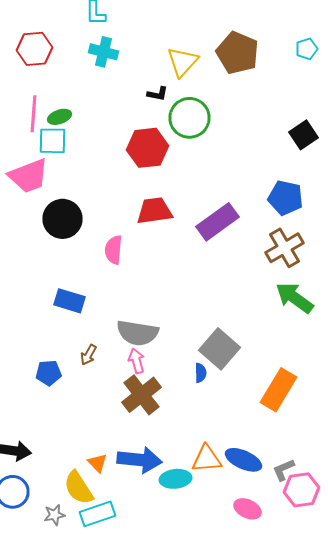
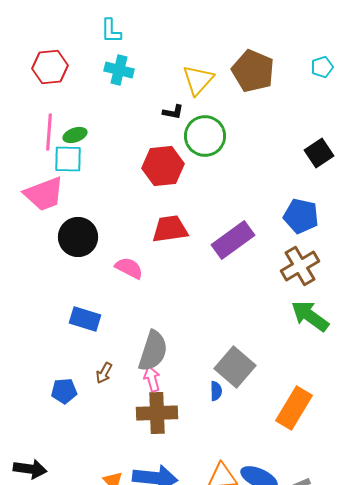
pink semicircle: (114, 250) -> (129, 268), turned 112
gray semicircle: (138, 333) -> (153, 351), turned -81
brown cross: (142, 395) -> (157, 413), turned 36

